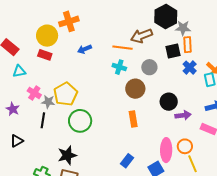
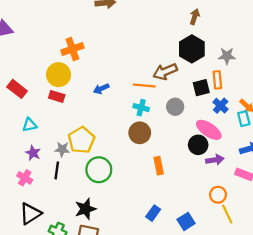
orange cross: (69, 21) -> (72, 49), moved
gray star: (183, 28) -> (227, 56), moved
cyan triangle: (19, 71) -> (30, 125), moved
brown circle: (135, 89) -> (140, 133), moved
pink cross: (34, 93) -> (25, 178), moved
purple star: (13, 109) -> (33, 153), moved
black triangle: (17, 141) -> (30, 214), moved, size x1.5
pink ellipse: (166, 150) -> (209, 130), moved, turned -55

